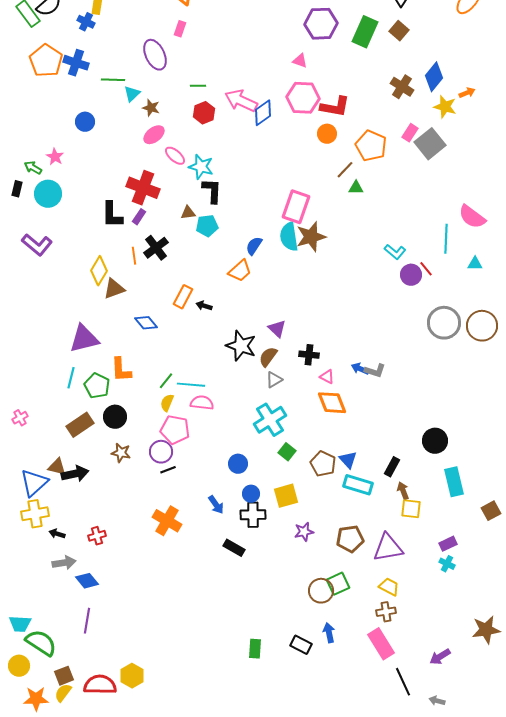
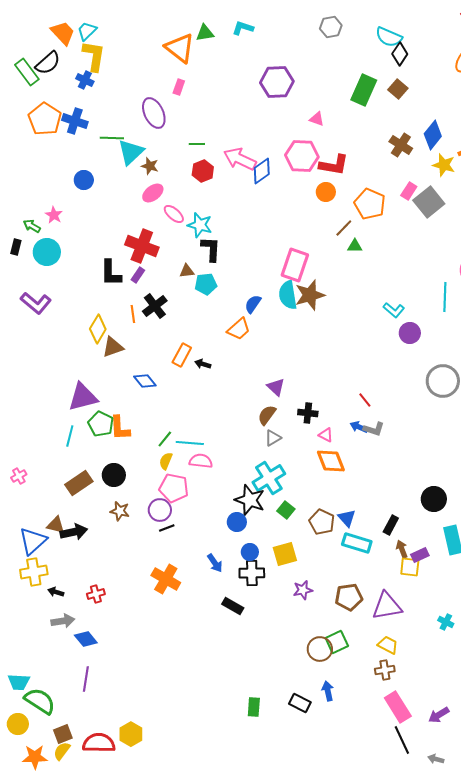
purple hexagon: (321, 24) -> (277, 82), moved
pink triangle: (300, 61) -> (317, 119), moved
cyan triangle: (132, 94) -> (131, 152), size x1.6
red line: (426, 269) -> (365, 400), moved
black star: (241, 346) -> (250, 500), moved
green pentagon: (97, 386) -> (101, 424), moved
purple rectangle: (448, 544) -> (420, 555), moved
pink rectangle: (381, 644) -> (398, 707), moved

